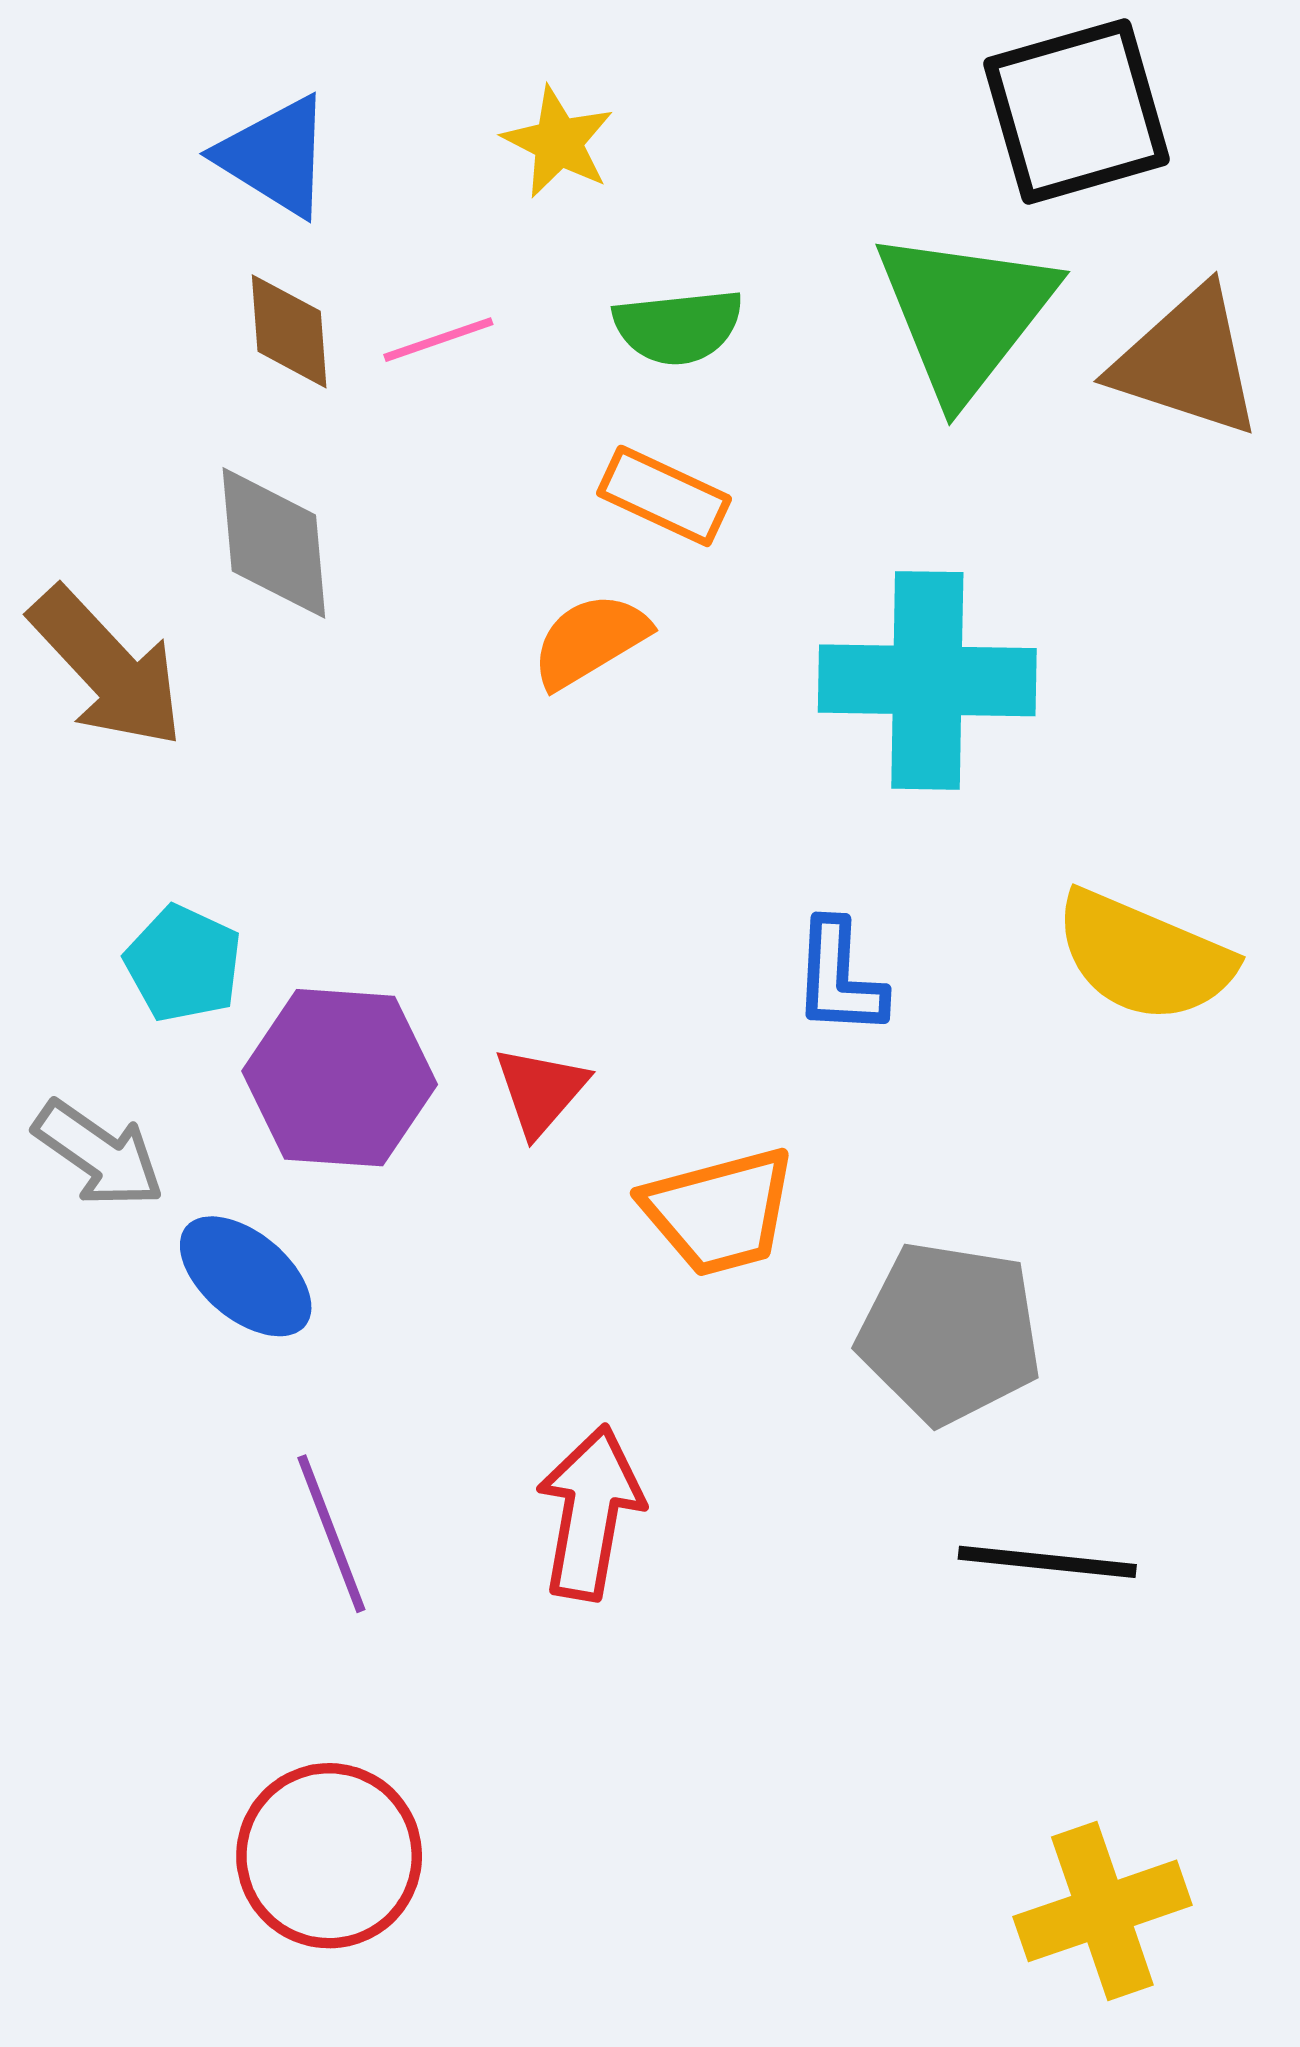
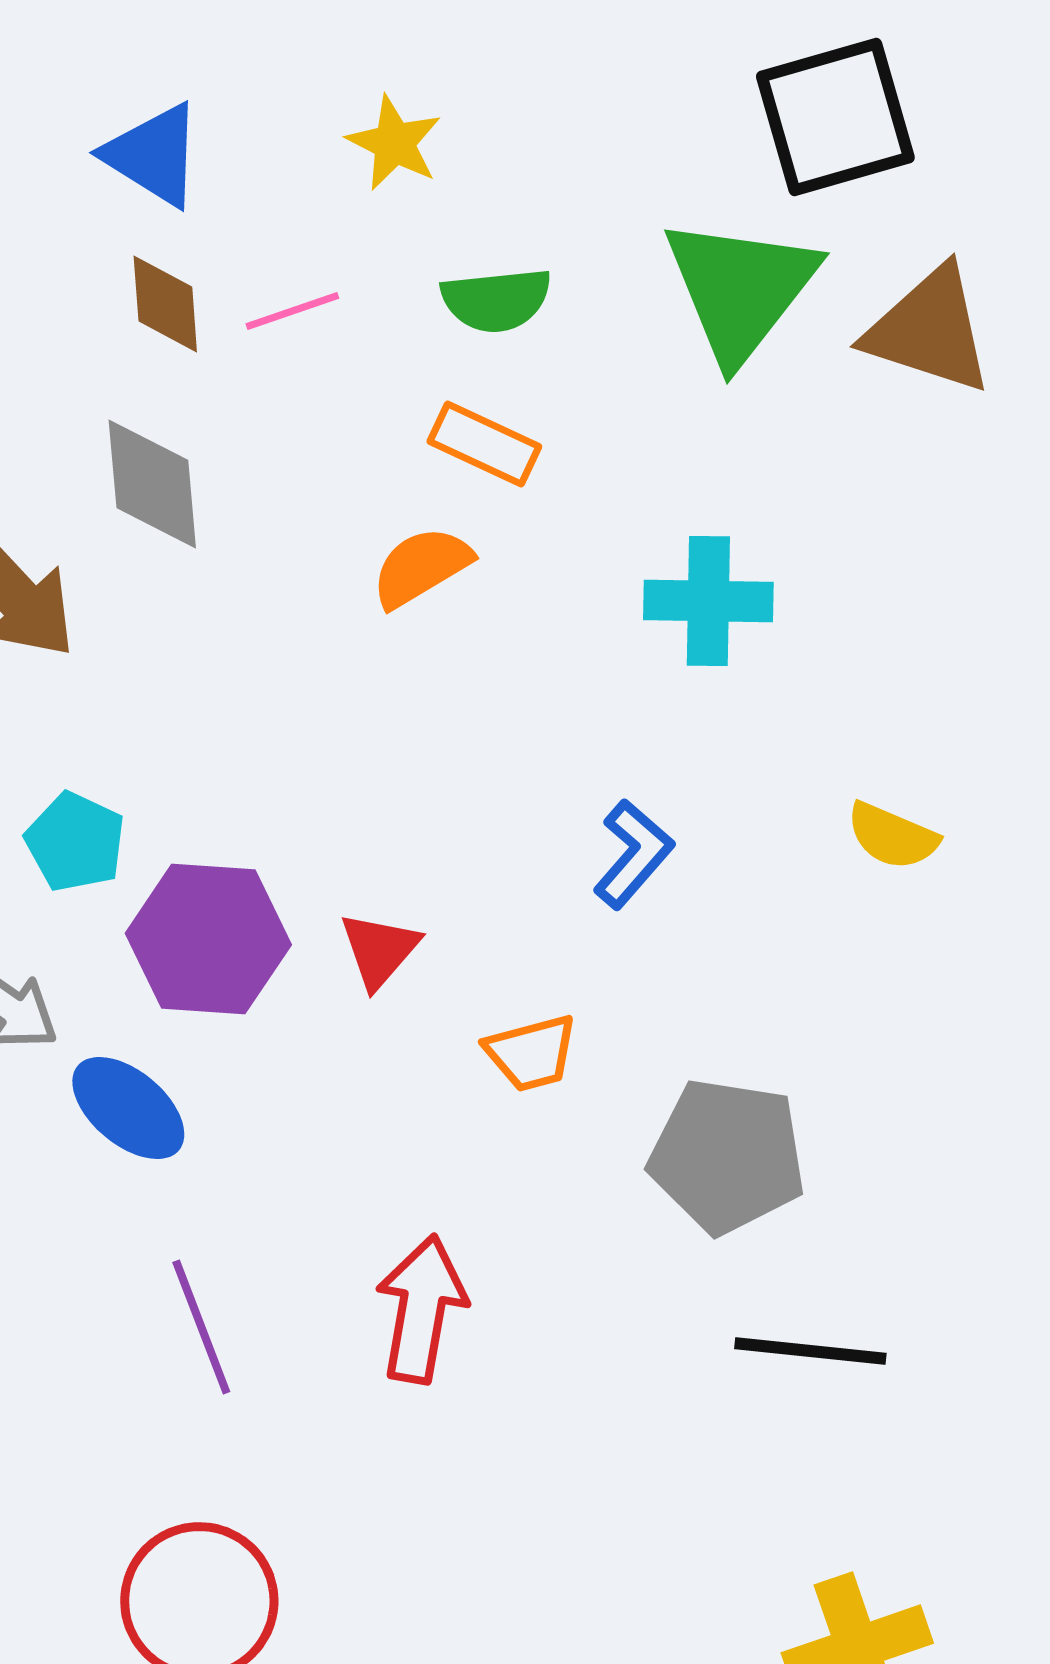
cyan cross: (927, 680) -> (708, 601), size x0.7
yellow semicircle: (1144, 957) -> (892, 836), size x0.6
blue L-shape: (839, 978) -> (633, 854), turned -142
orange trapezoid: (719, 1212) -> (531, 1053), size x0.7

